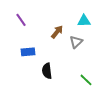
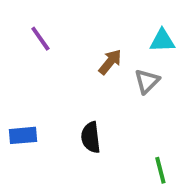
blue rectangle: (28, 52) -> (23, 135), moved
green line: (86, 80) -> (160, 170), moved, turned 32

